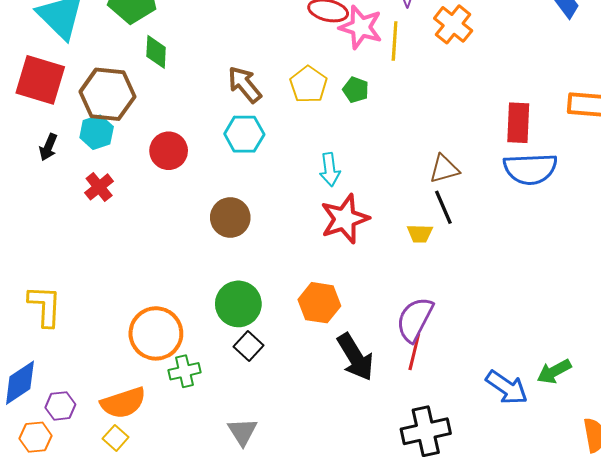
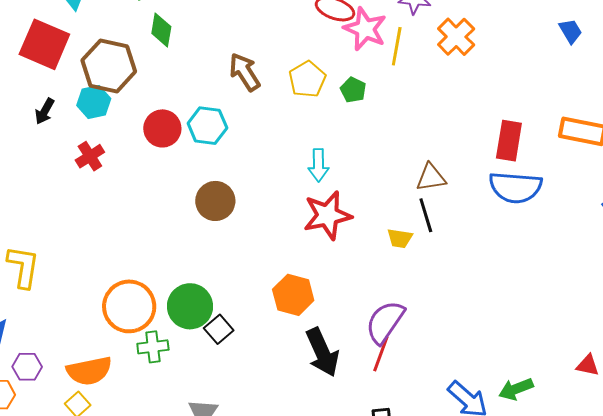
cyan hexagon: (244, 134) -> (207, 126), moved
green circle: (238, 304) -> (190, 306), moved

